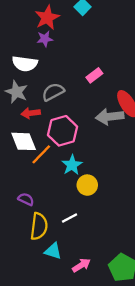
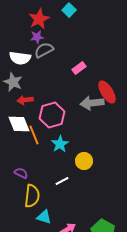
gray semicircle: (53, 92) -> (44, 50), moved
orange line: (41, 154) -> (34, 135), turned -66
yellow circle: (87, 185) -> (84, 161), moved
white line: (70, 218) -> (62, 181), moved

